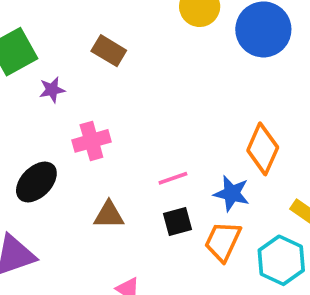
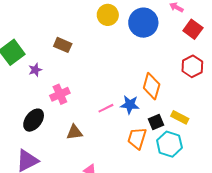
blue star: (232, 193) -> (130, 105), moved
black square: (177, 221) -> (156, 122), moved

